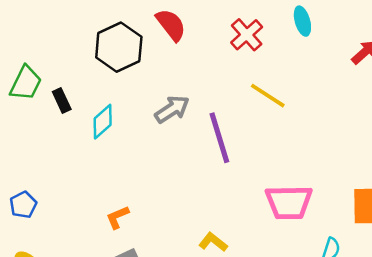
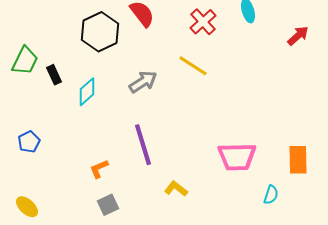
yellow line: (268, 96) -> (193, 66), moved
purple line: (219, 138) -> (143, 145), moved
blue pentagon: (23, 205) -> (29, 142), moved

